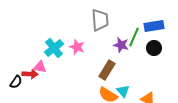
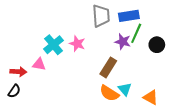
blue rectangle: (154, 26) -> (129, 16), moved
red arrow: (30, 74) -> (18, 72), moved
black semicircle: (16, 82) -> (14, 91), moved

